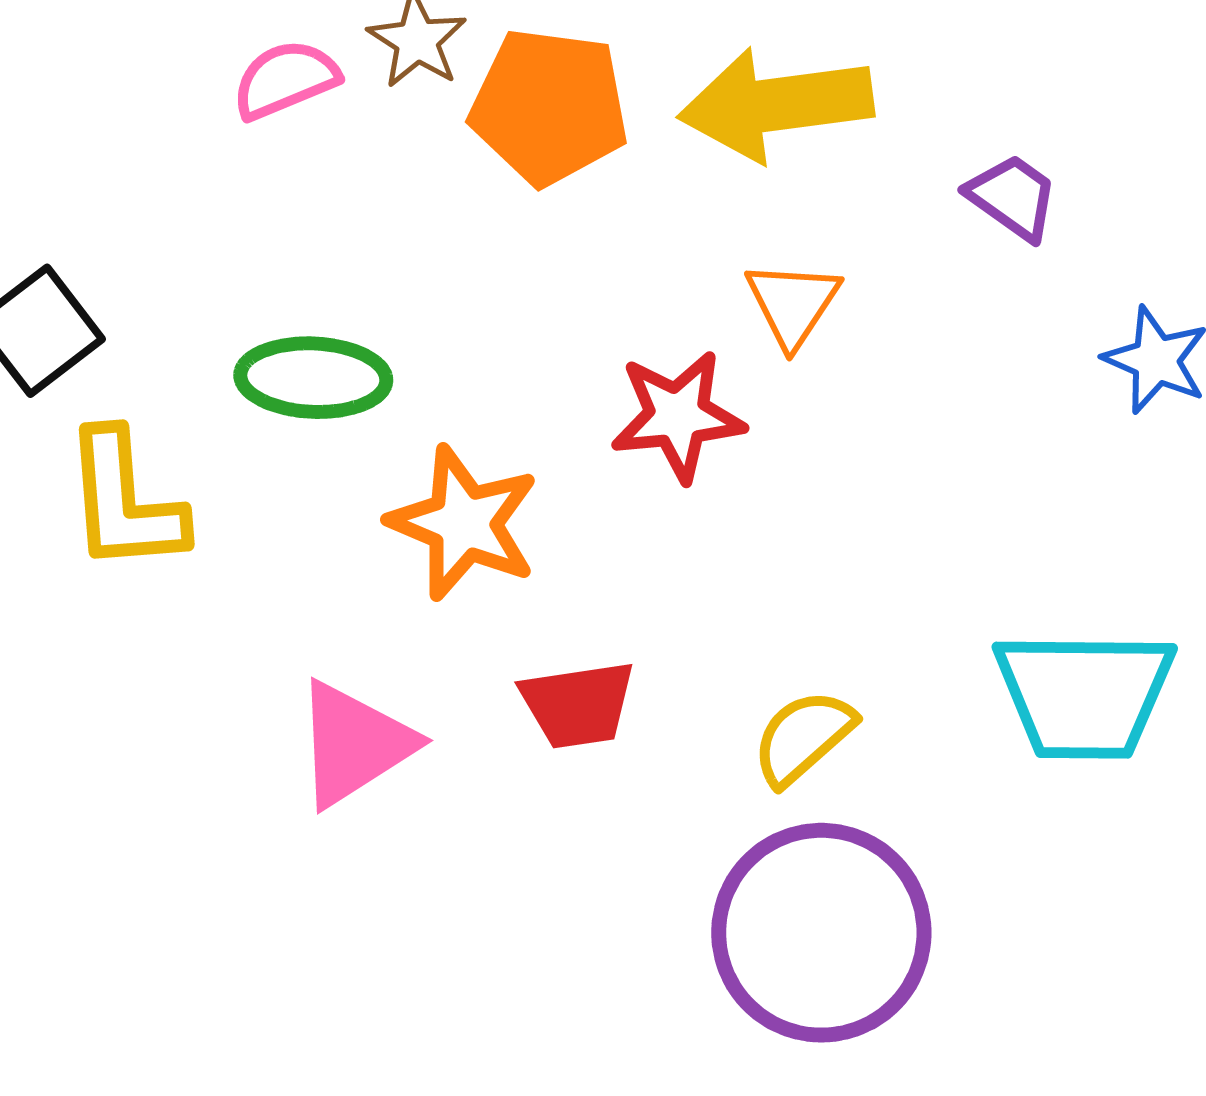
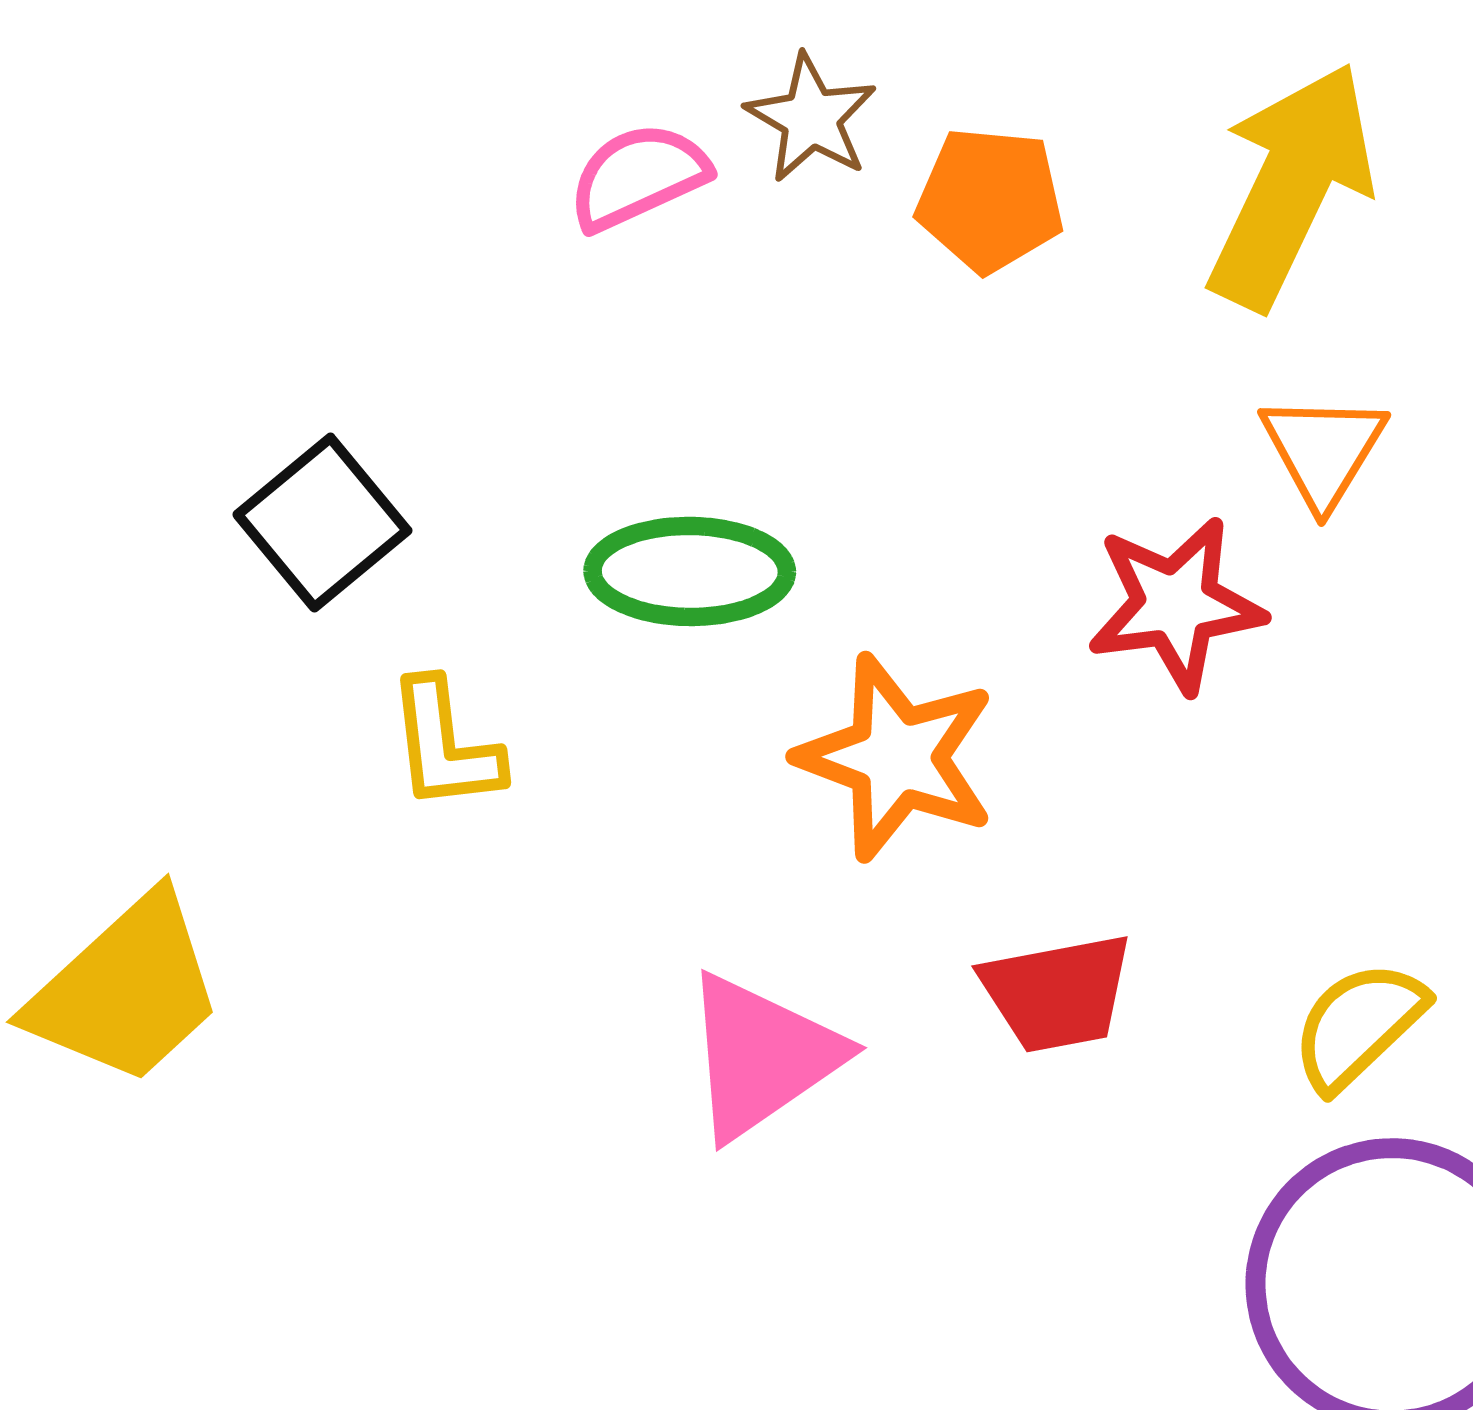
yellow arrow: (776, 104) -> (1291, 186), turned 125
orange pentagon: (549, 107) -> (990, 200), size x0.7
yellow L-shape: (124, 501) -> (445, 745), size x0.7

